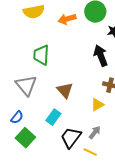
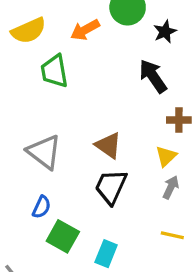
green trapezoid: (41, 55) -> (54, 71), moved
cyan rectangle: (53, 117) -> (106, 254), moved
gray arrow: (95, 132) -> (171, 187), moved
black trapezoid: (71, 137) -> (111, 187), moved

